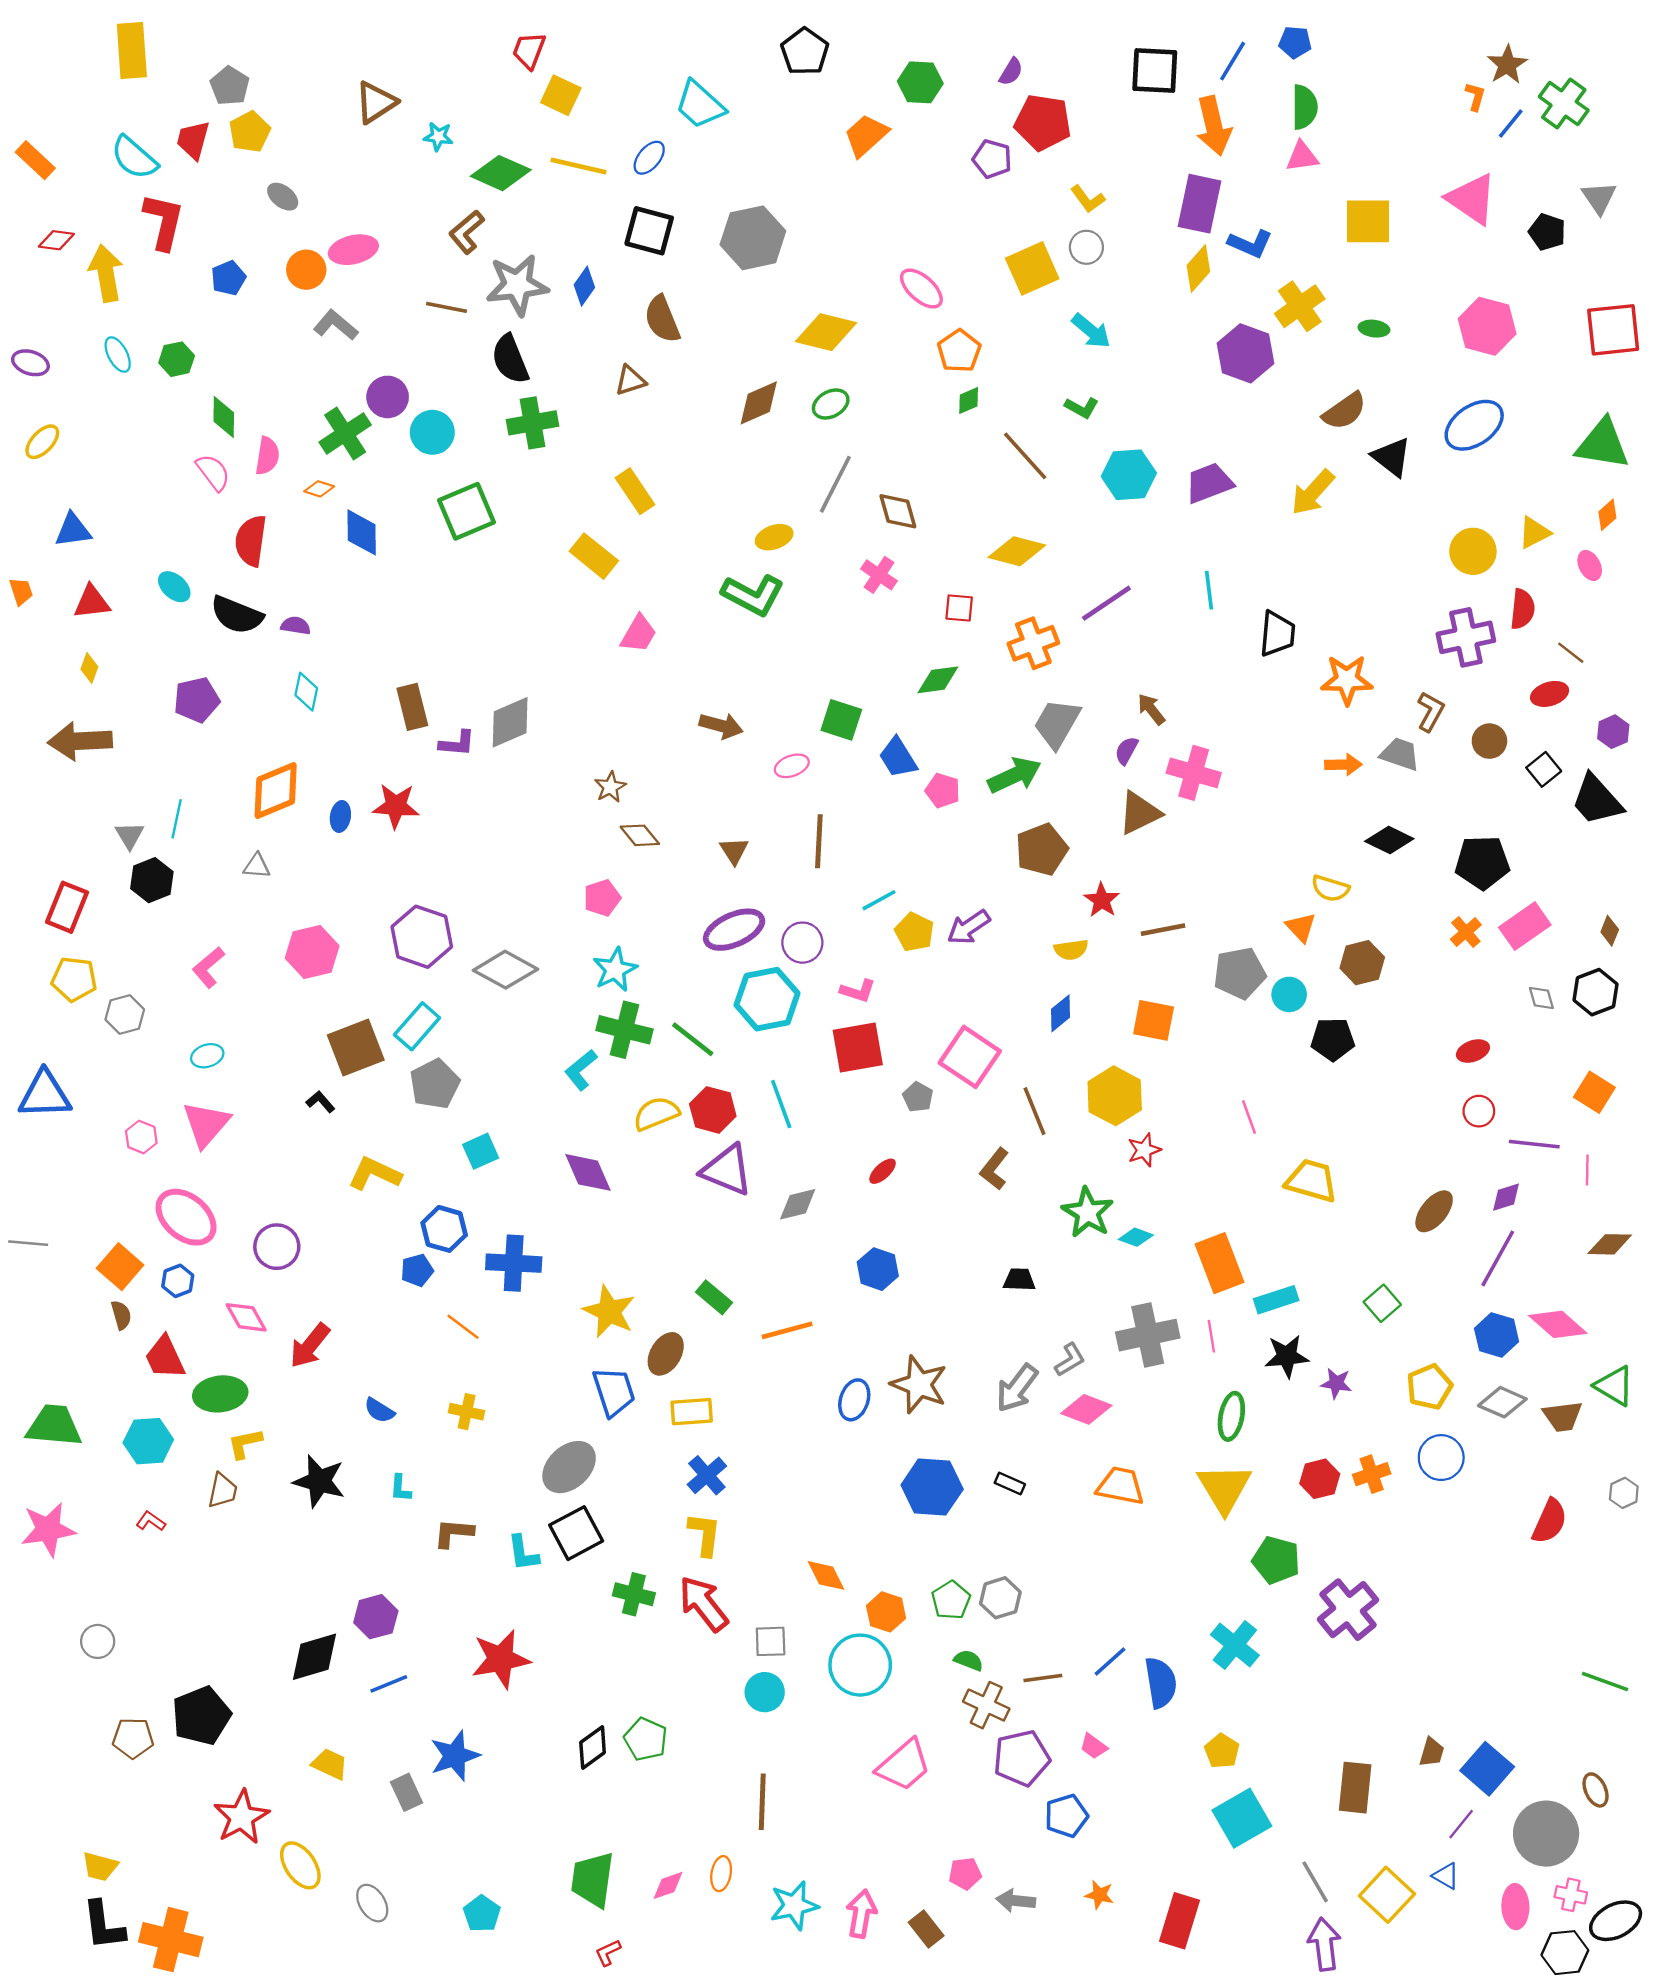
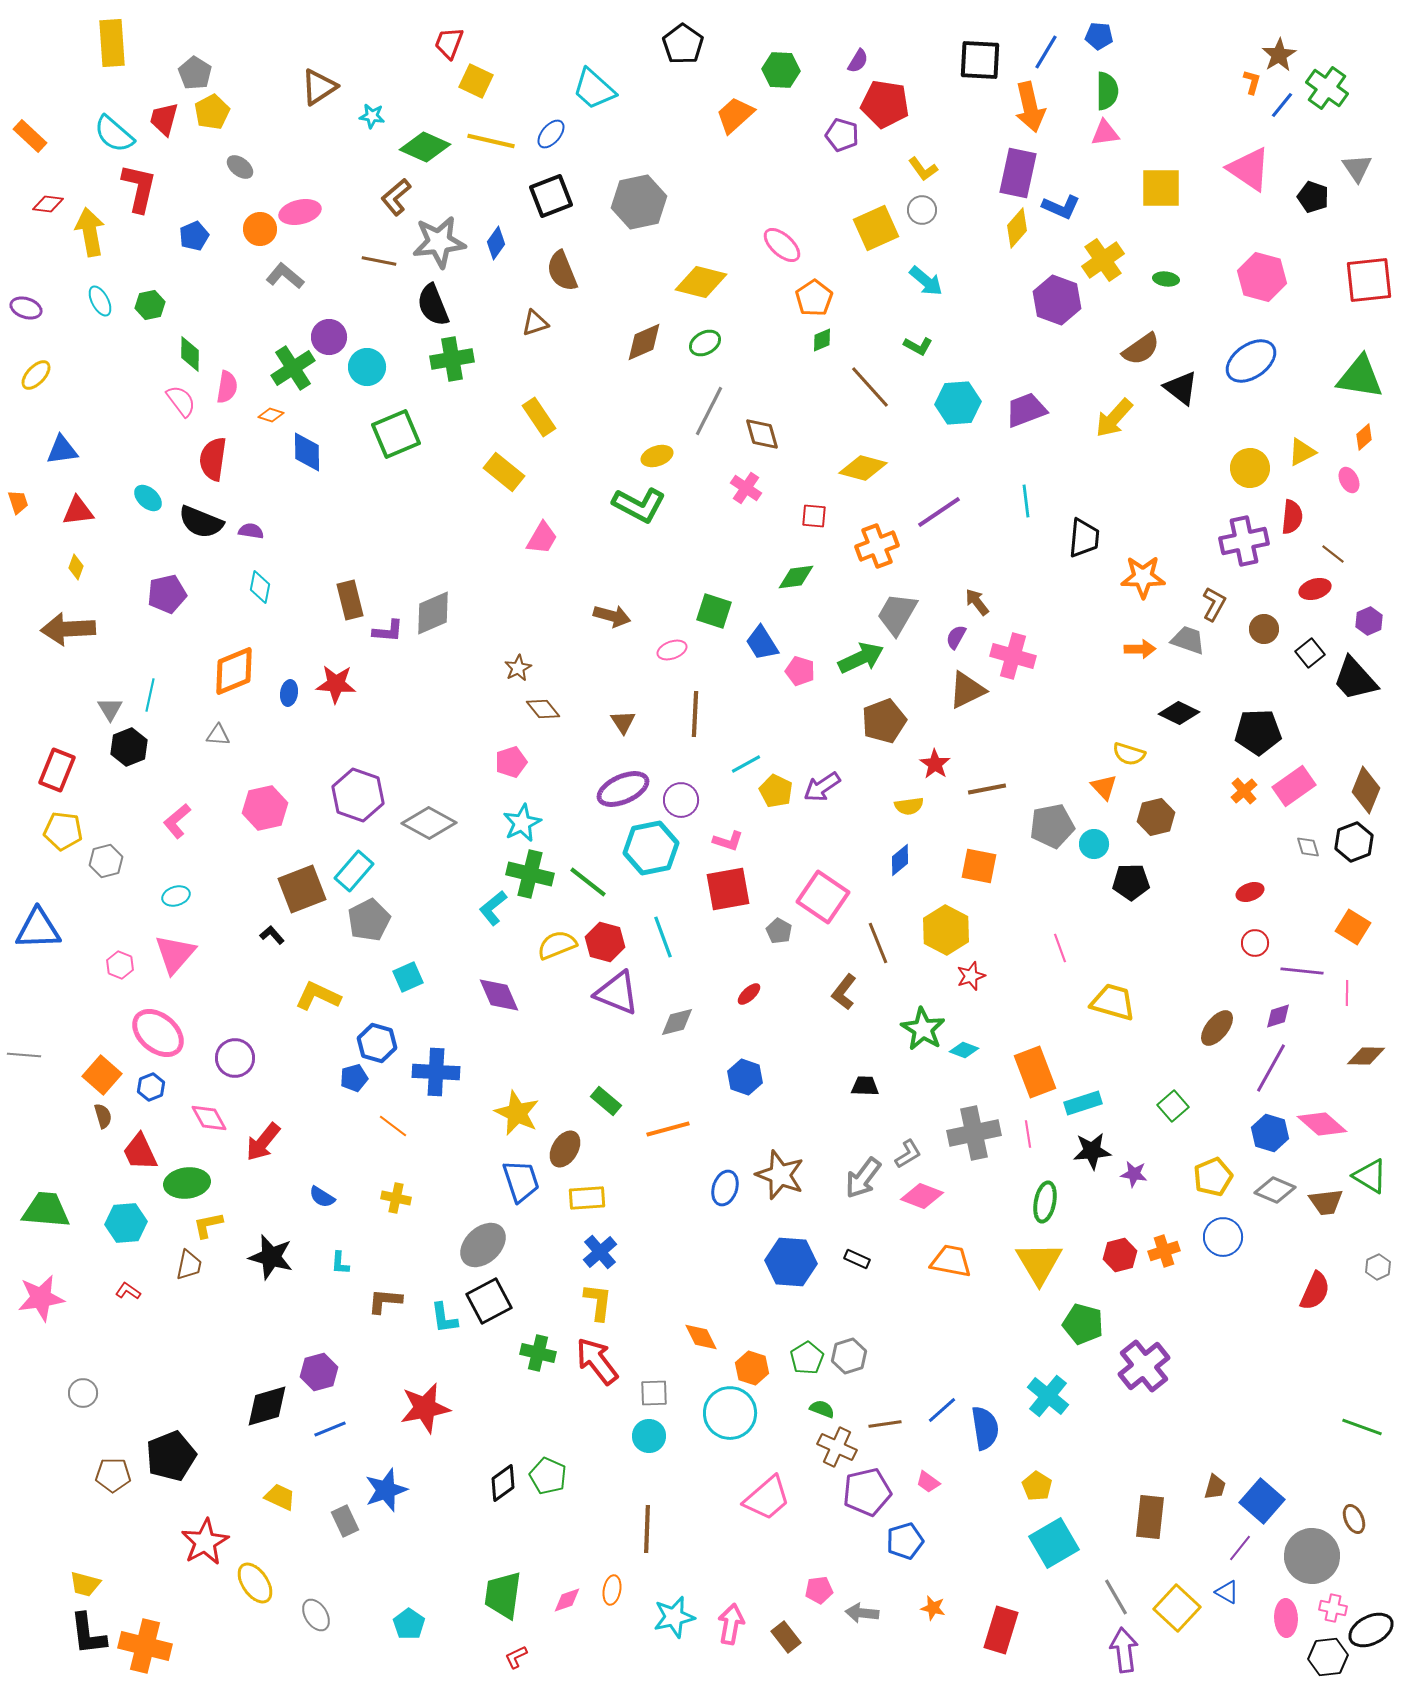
black square: (649, 231) -> (551, 196), turned -36
brown diamond: (1610, 931) -> (1366, 790), size x1.8

